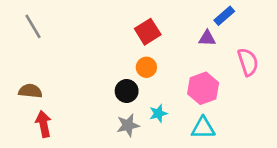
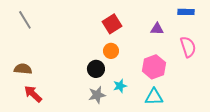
blue rectangle: (224, 16) -> (186, 12), moved, turned 42
red arrow: (44, 124) -> (33, 94), turned -36

